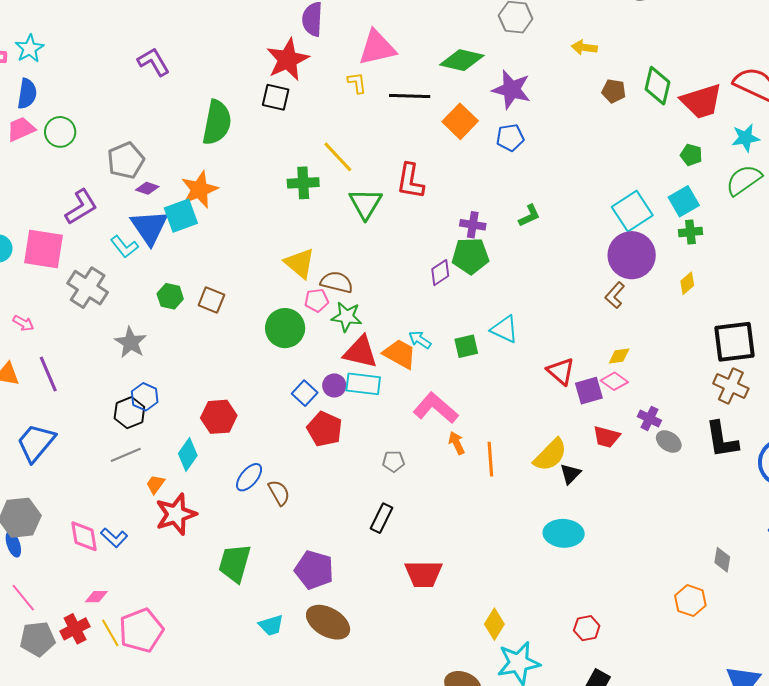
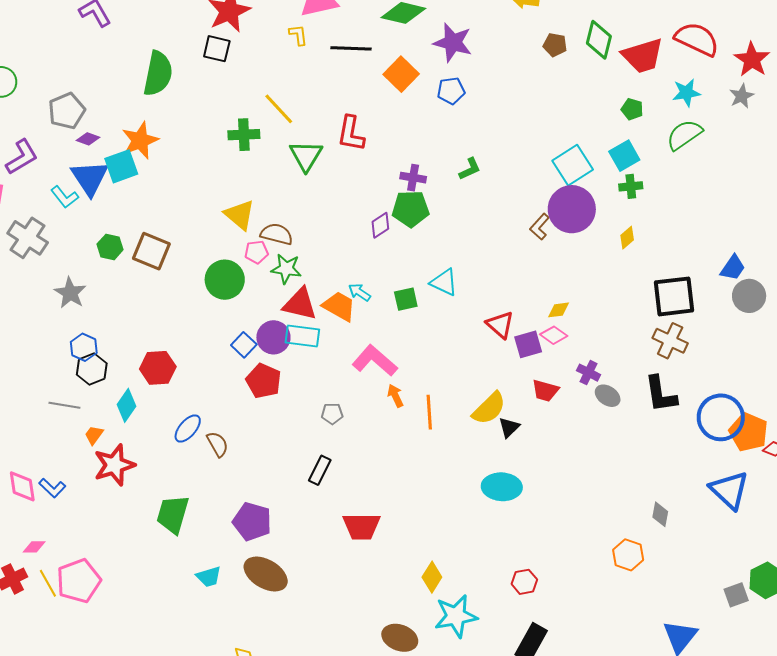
brown L-shape: (615, 295) -> (540, 227), moved
brown square: (211, 300) -> (151, 251), size x1.4
purple circle: (334, 385) -> (273, 337), size x1.4
black hexagon: (129, 413) -> (92, 369), moved
gray line: (126, 455) -> (64, 405), turned 32

